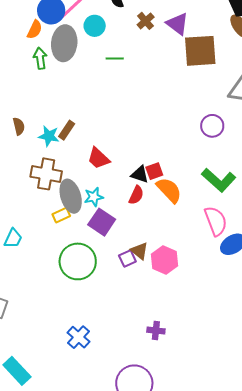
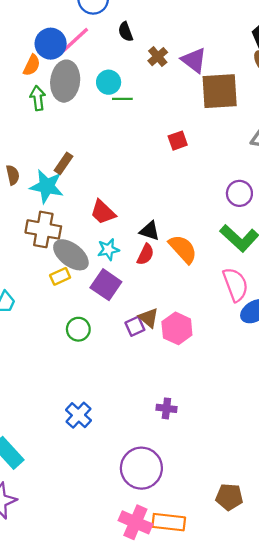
cyan circle: (95, 26) -> (109, 82), moved
purple circle: (212, 126) -> (239, 193), moved
brown rectangle: (67, 130) -> (63, 163), moved
cyan star: (49, 136) -> (47, 186), size x1.4
red square: (154, 171) -> (178, 141), moved
gray ellipse: (71, 196) -> (71, 255), turned -36
cyan star: (94, 197) -> (108, 249), moved
green circle: (78, 261) -> (78, 329), size x0.6

